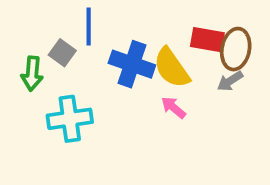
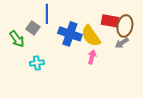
green arrow: (32, 74) -> (17, 39), turned -42
pink arrow: (173, 107) -> (92, 57), turned 64
cyan cross: (70, 119) -> (37, 63), size x0.6

